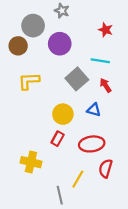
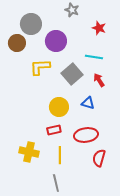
gray star: (62, 11) -> (72, 10), moved
yellow L-shape: (29, 81) -> (40, 67), moved
red rectangle: (58, 139) -> (54, 130), turned 48
yellow line: (78, 179) -> (60, 155), moved, turned -30

